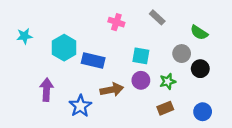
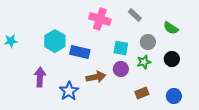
pink cross: (116, 22) -> (100, 19), size x1.5
cyan star: (24, 36) -> (11, 41), moved
gray circle: (182, 54) -> (148, 42), moved
green star: (168, 81) -> (144, 62), moved

